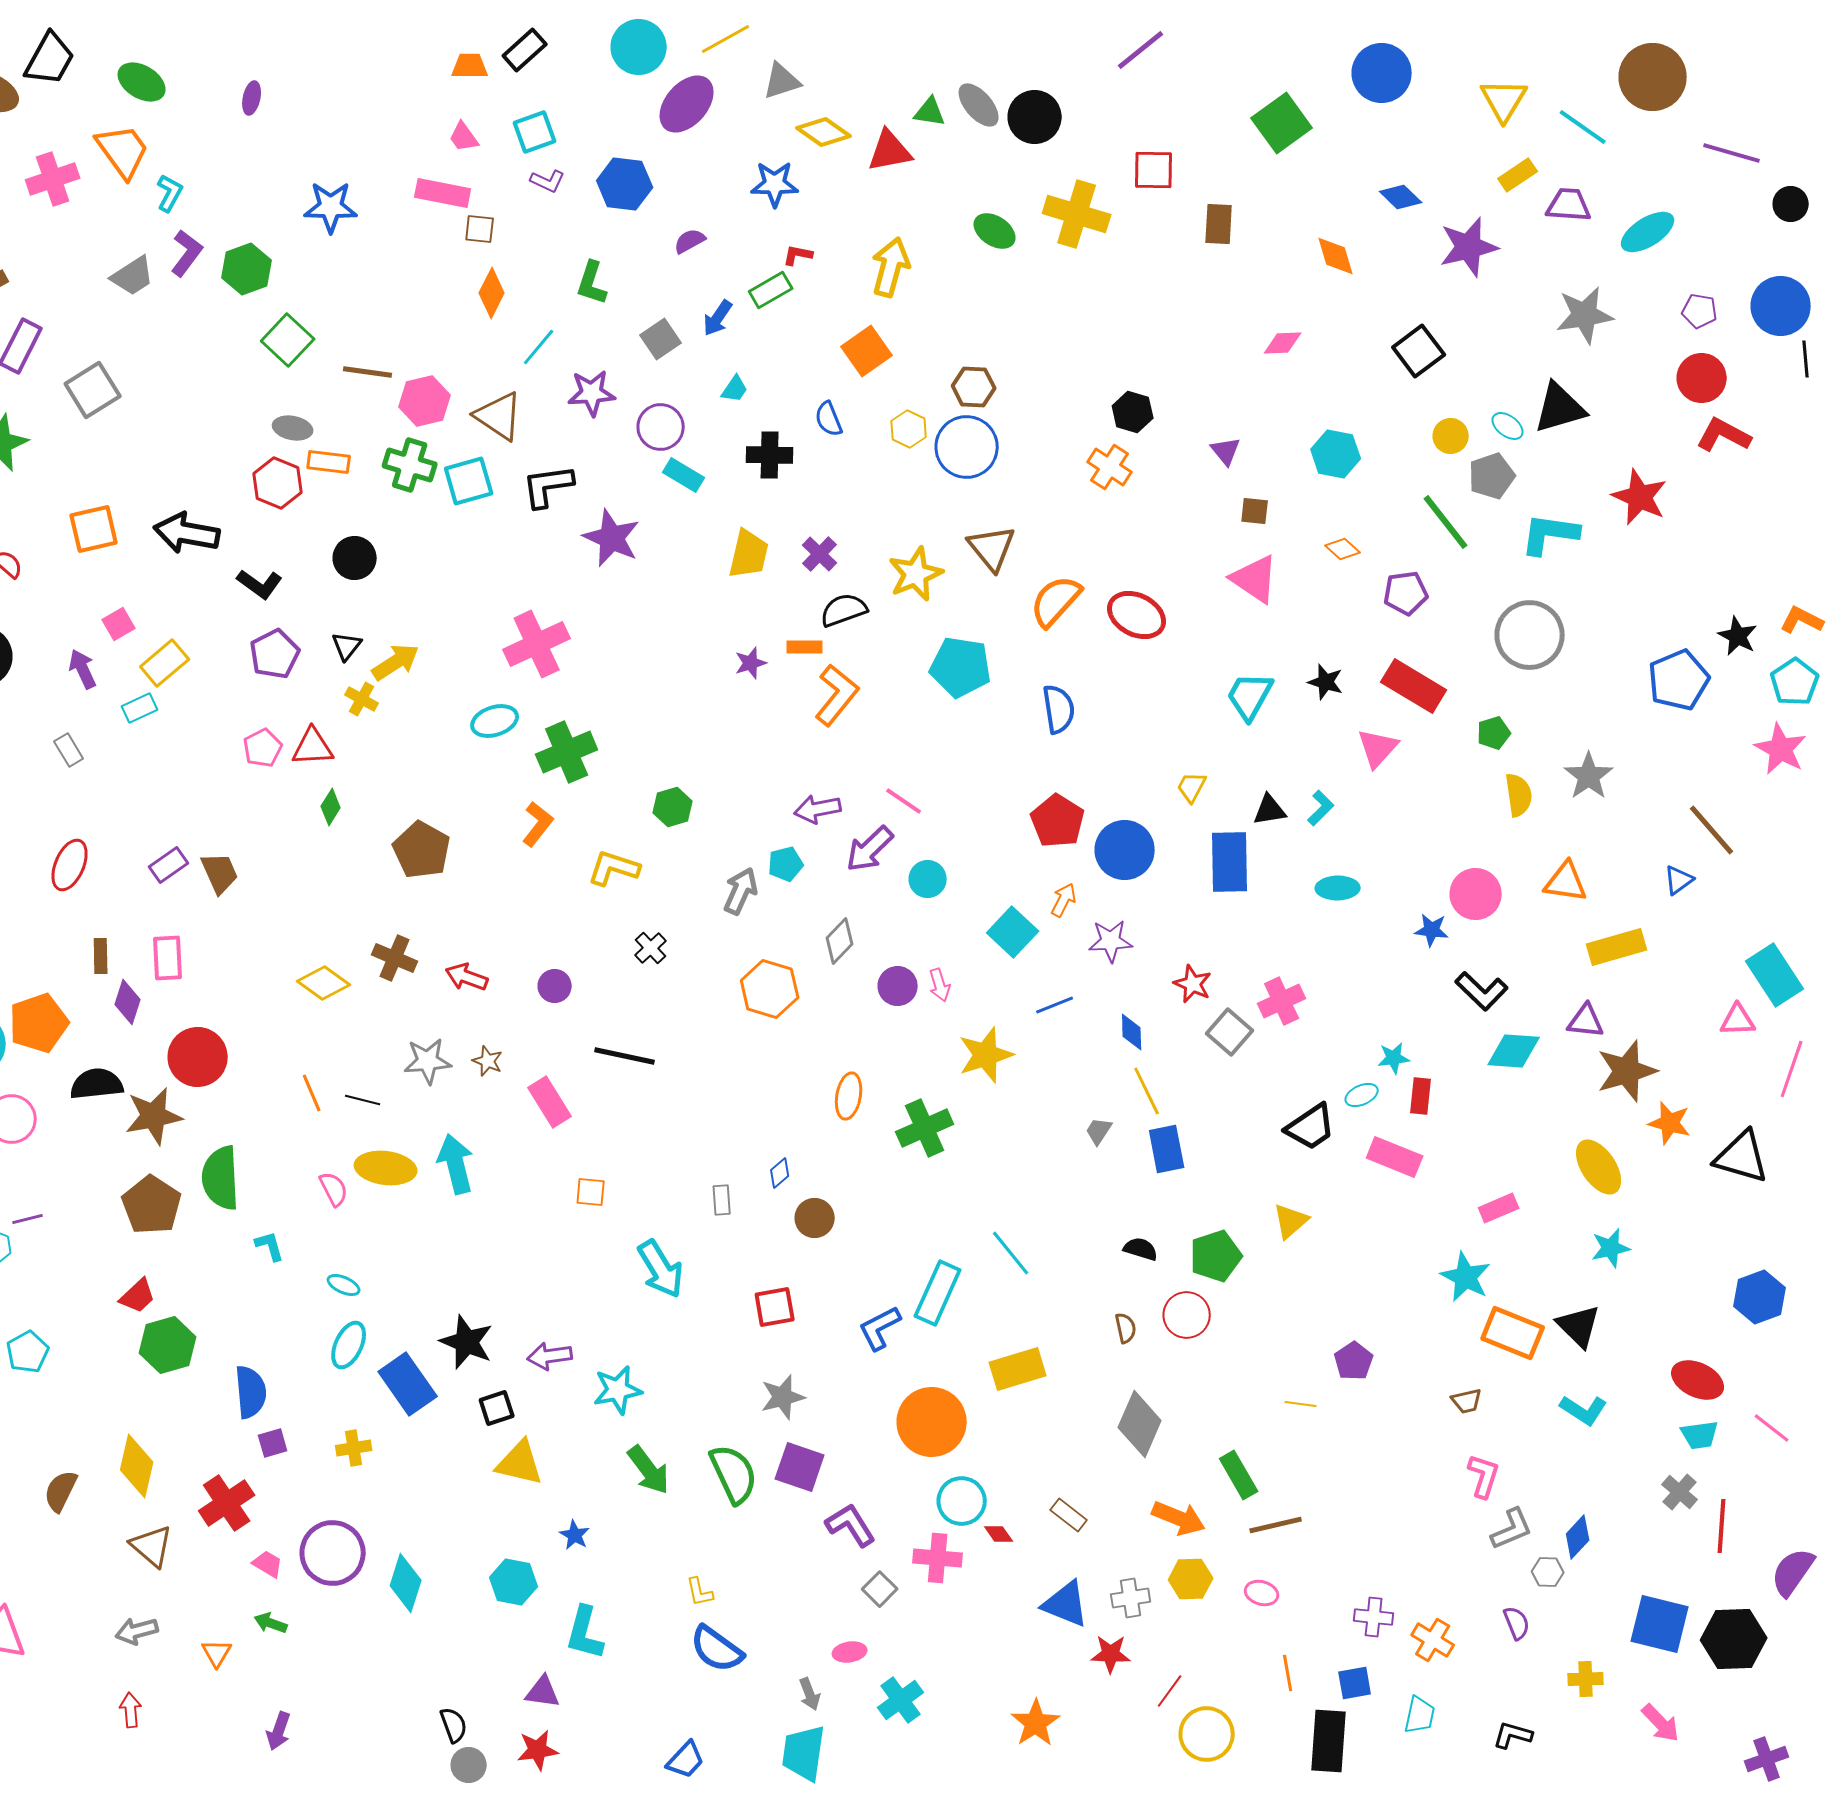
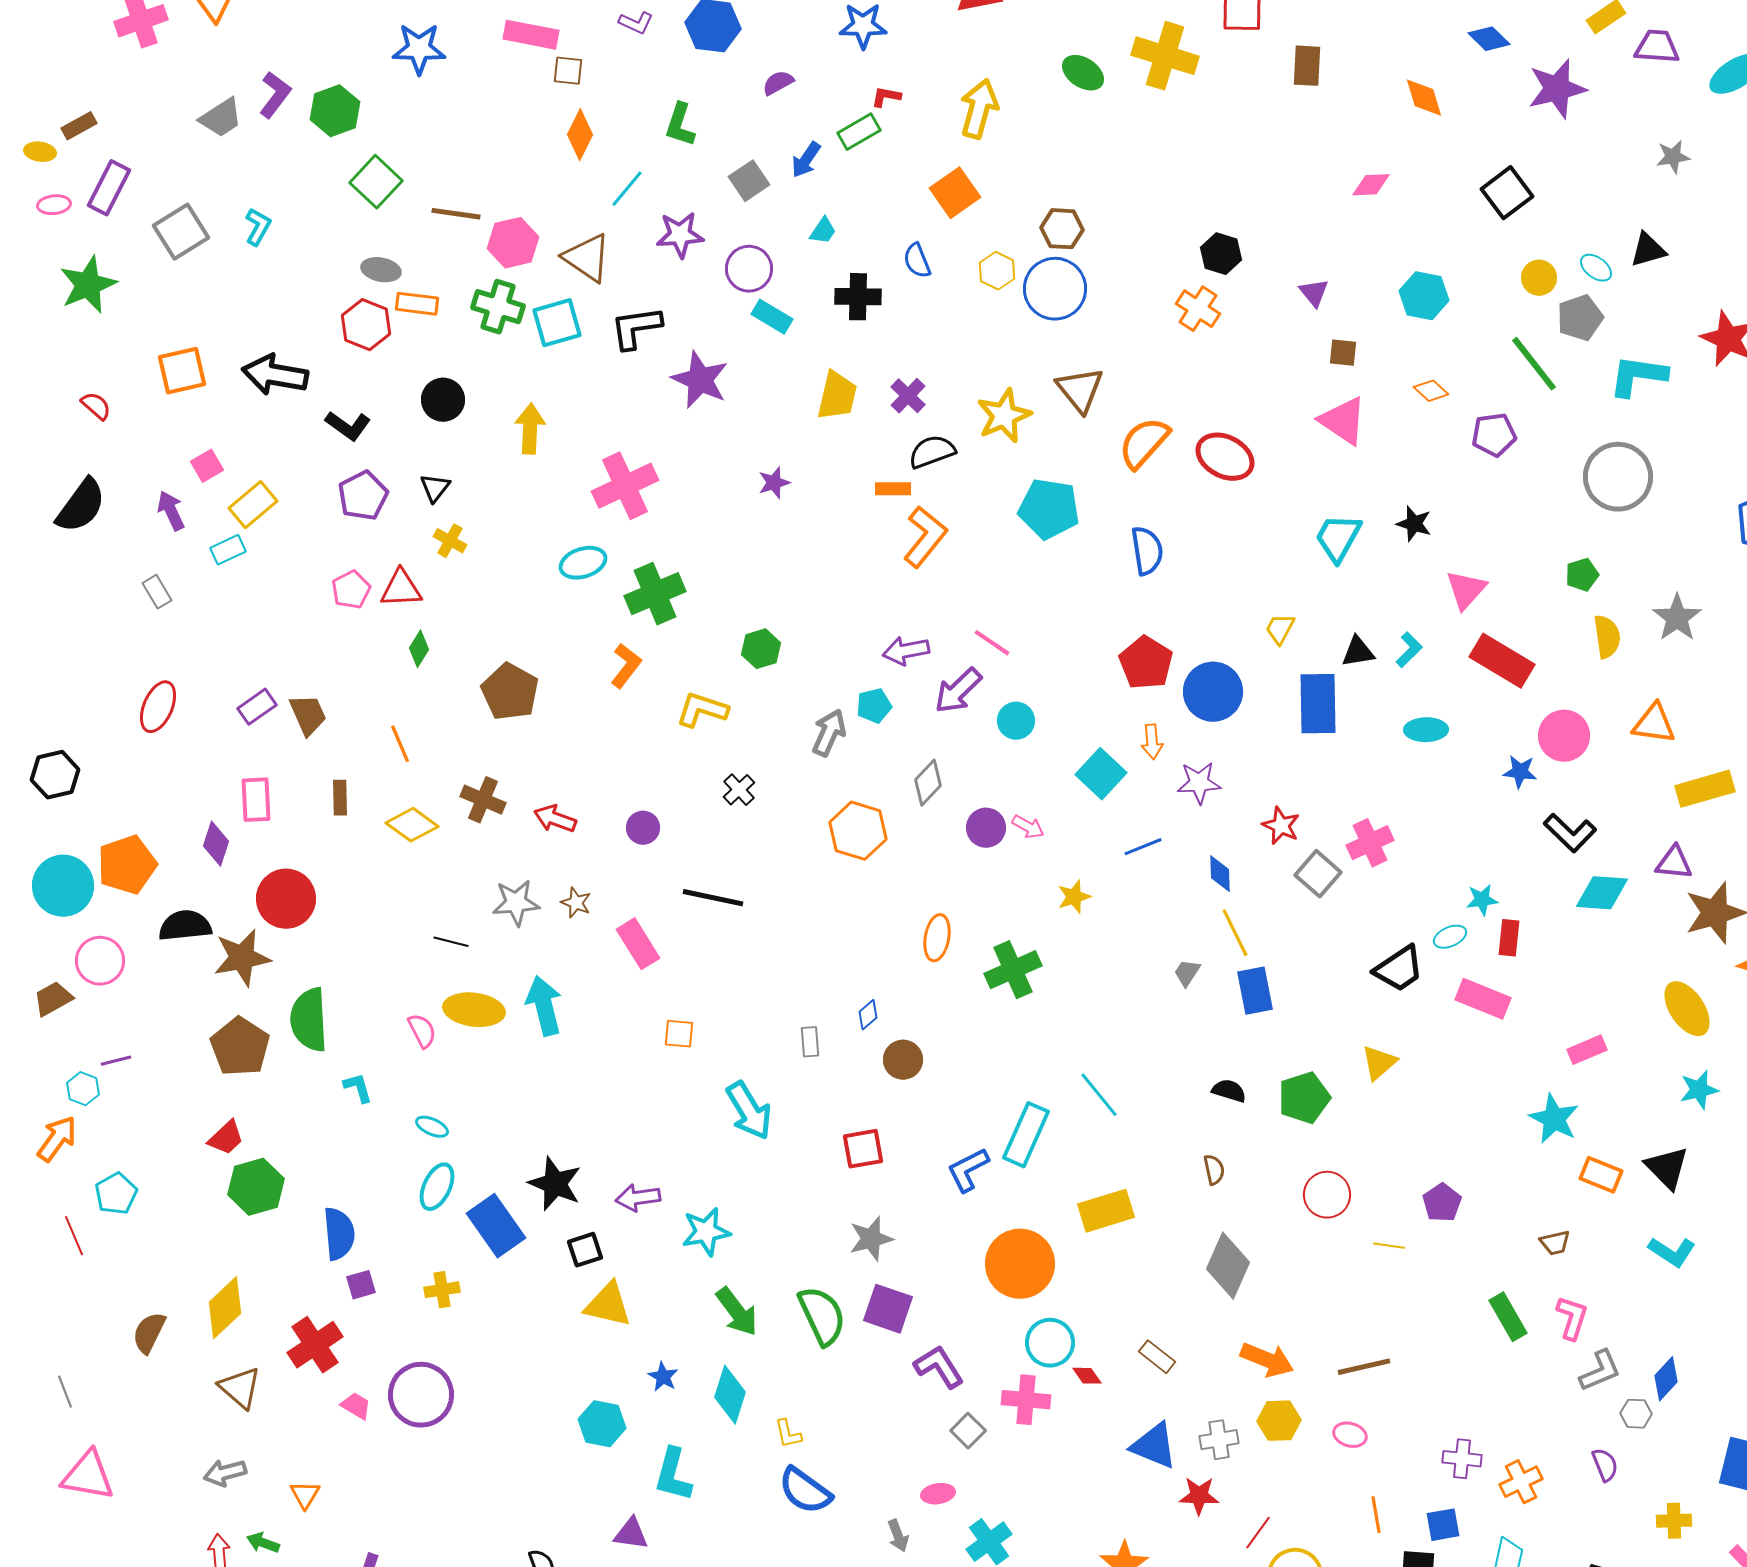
cyan L-shape: (170, 193) -> (258, 227), moved
gray star: (1585, 315) -> (1673, 157), size x0.6
black triangle: (1560, 408) -> (1648, 250), size x0.7
yellow arrow: (396, 662) -> (530, 429), moved, turned -54
purple star: (751, 663) -> (774, 483), moved
red rectangle: (1414, 686) -> (1502, 661), moved
orange arrow: (1064, 900) -> (1152, 742), turned 148
brown rectangle: (101, 956) -> (340, 798), moved
pink arrow: (940, 985) -> (1028, 827), turned -44
yellow star: (986, 1055) -> (1074, 897), size x0.6
orange line: (312, 1093) -> (400, 744), moved
red circle: (1187, 1315) -> (1327, 1195), moved
orange rectangle: (1513, 1333) -> (1601, 1175), size x0.7
yellow diamond: (137, 1466) -> (225, 1308), turned 34
green rectangle: (1239, 1475) -> (1508, 1317), moved
cyan diamond: (406, 1583) -> (730, 1395), moved
green arrow: (271, 1623) -> (263, 1543), moved
orange cross: (1433, 1640) -> (1521, 1482), turned 33

